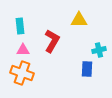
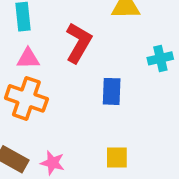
blue rectangle: (87, 69) -> (112, 91), moved

